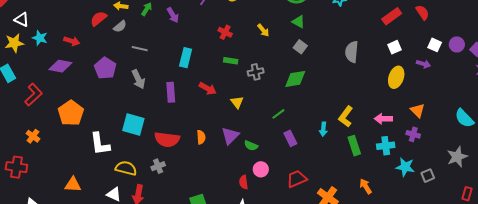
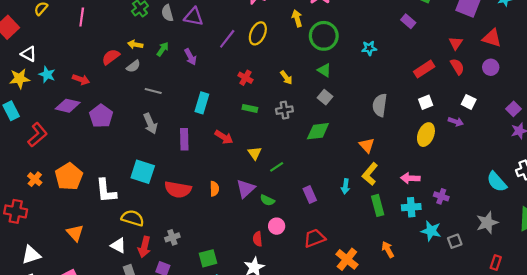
purple circle: (457, 44) -> (491, 67), moved
purple pentagon: (105, 68) -> (101, 116), moved
gray cross: (256, 72) -> (284, 110), moved
orange triangle: (418, 110) -> (367, 145), moved
orange pentagon: (71, 113) -> (69, 177), moved
green line: (278, 114) -> (277, 167), moved
gray cross: (158, 166) -> (172, 237), moved
orange triangle: (73, 185) -> (75, 233), turned 42

